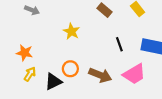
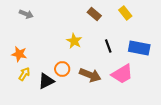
yellow star: (71, 31) -> (74, 41), moved

